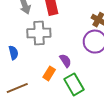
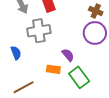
orange rectangle: (49, 73) -> (53, 69), turned 72

